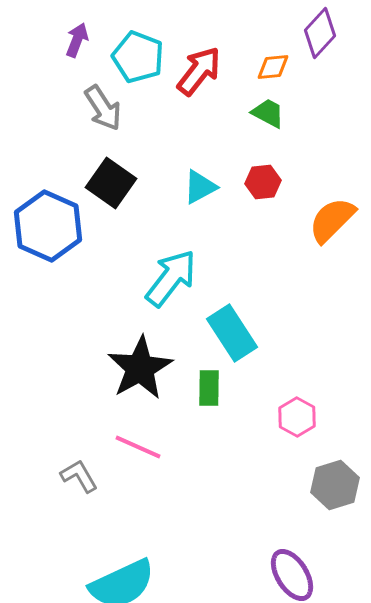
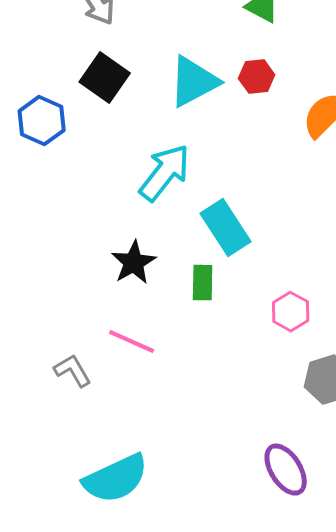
cyan triangle: (200, 187) -> (194, 82), size x1.5
blue hexagon: (48, 226) -> (42, 121), size x0.7
black star: (140, 368) -> (134, 263), size x0.7

